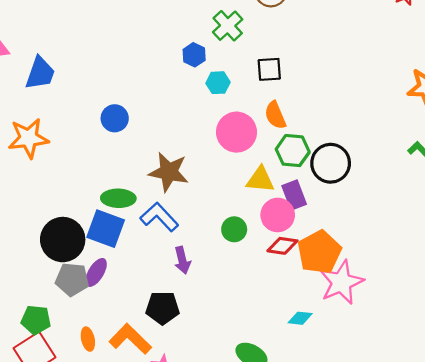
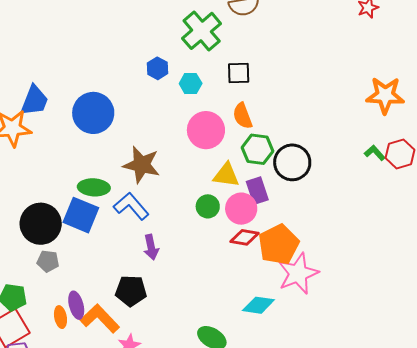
green cross: (228, 26) -> (202, 31), size x1.4
blue hexagon: (194, 55) -> (158, 68), moved
blue trapezoid: (40, 73) -> (34, 101), moved
blue circle: (115, 118) -> (93, 113), size x1.6
green circle: (234, 229) -> (208, 206), moved
purple ellipse: (96, 272) -> (76, 305), moved, turned -48
gray pentagon: (72, 279) -> (48, 261), size x0.7
cyan diamond: (300, 318) -> (258, 305), size x1.4

